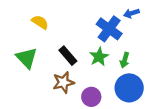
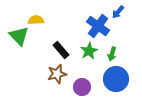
blue arrow: (131, 13) -> (118, 12), turned -32
yellow semicircle: (40, 22) -> (36, 20), turned -35
green triangle: (27, 58) -> (19, 36), moved

